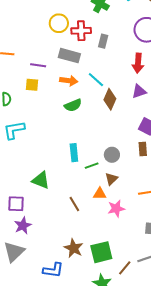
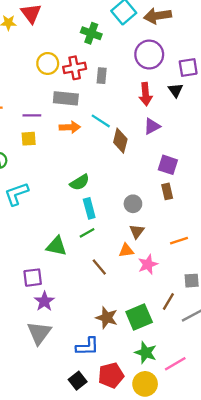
green semicircle: (73, 105) -> (80, 182), moved
green line: (92, 166) -> (87, 233), moved
brown line: (125, 268) -> (168, 302), moved

